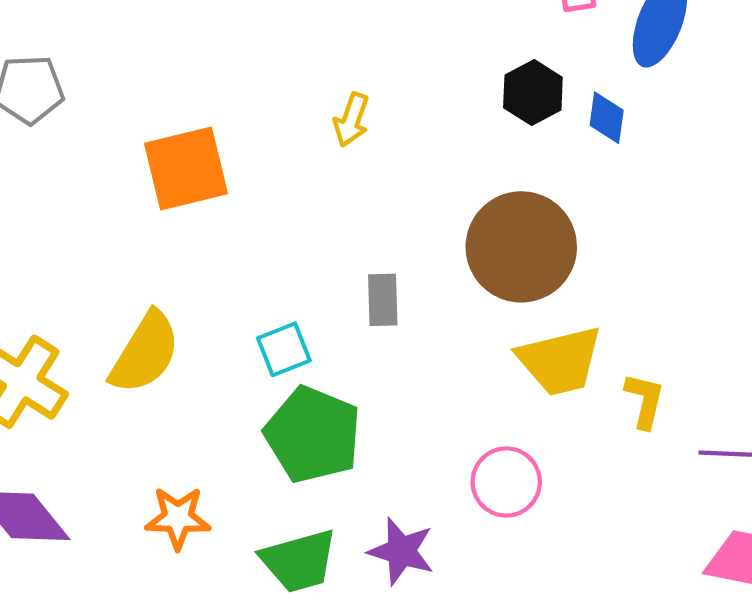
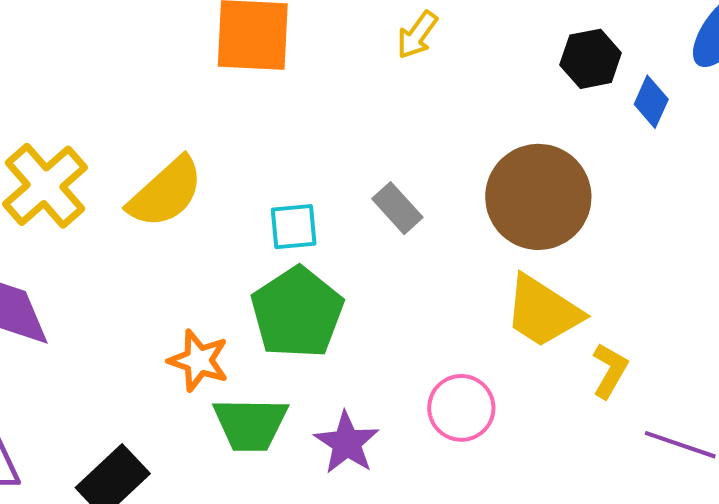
gray rectangle: (383, 300) -> (397, 208), turned -57
yellow trapezoid: (560, 361) -> (543, 311), turned 30
orange star: (178, 518) -> (199, 360), moved

